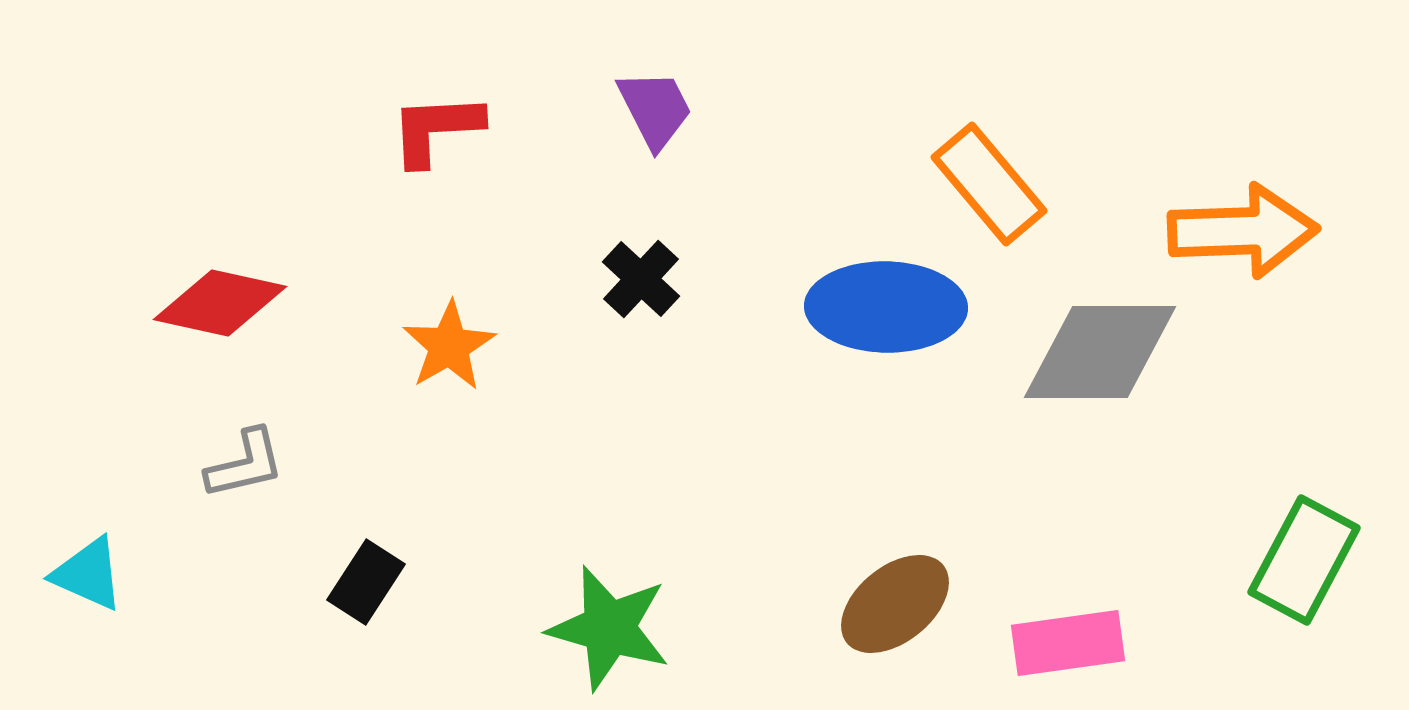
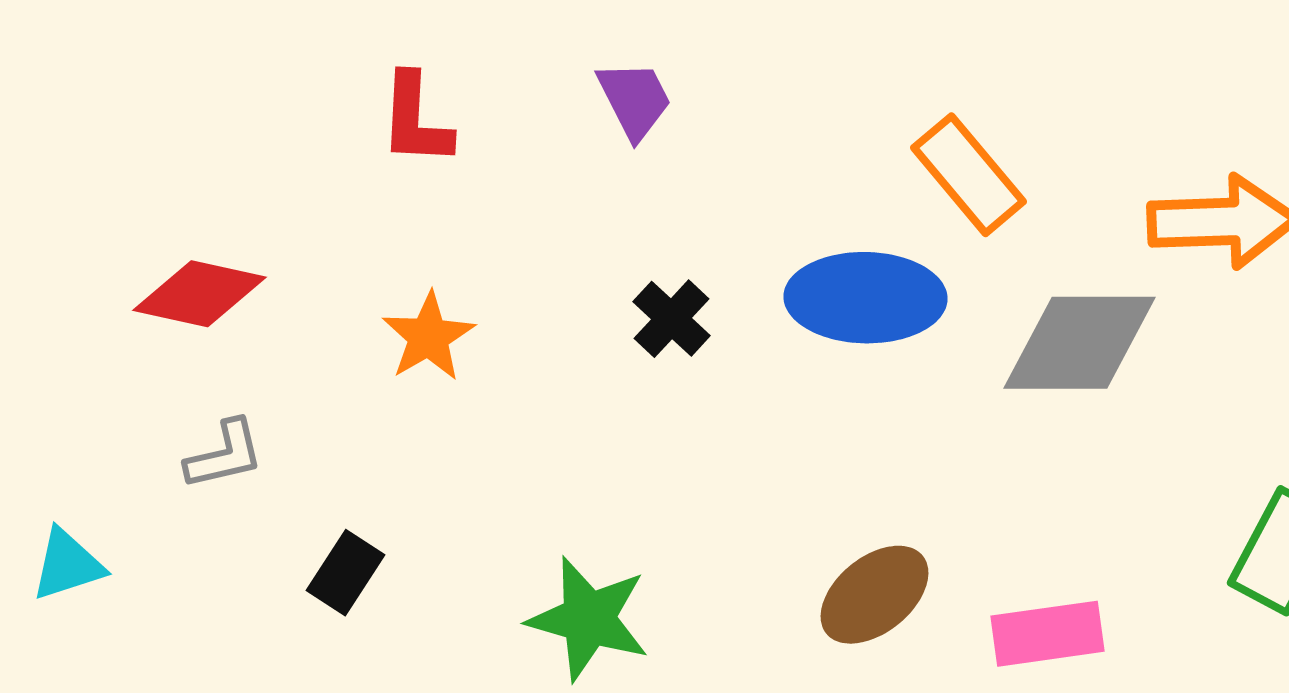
red L-shape: (436, 129) -> (415, 120), turned -84
black cross: (641, 279) -> (671, 319), moved
cyan triangle: (88, 574) -> (67, 565), turned -42

